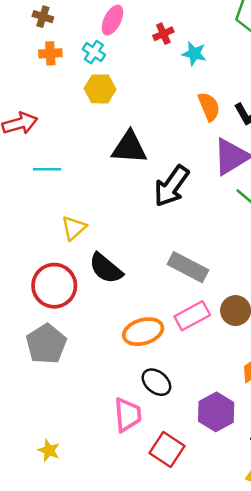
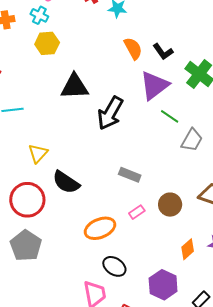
gray rectangle: (188, 267) -> (130, 175), size x0.7
pink rectangle: (192, 316) -> (137, 212), size x0.6

